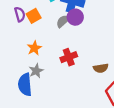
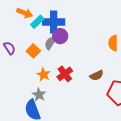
orange square: (34, 16) -> (33, 51), moved
orange star: (34, 48) -> (44, 75), moved

